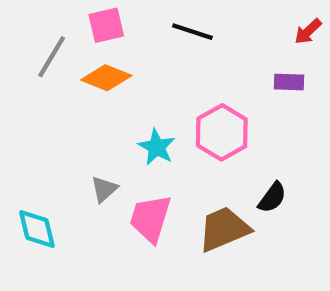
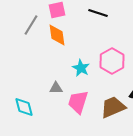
orange diamond: (106, 78) -> (57, 35), turned 60
gray triangle: (104, 189) -> (56, 88), turned 40

